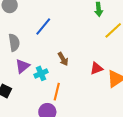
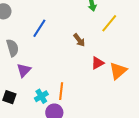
brown arrow: (63, 59) -> (79, 40), moved
cyan cross: (41, 73) -> (41, 96), moved

